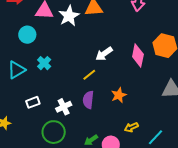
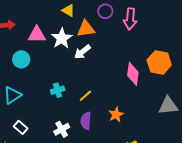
white arrow: (104, 54) -> (82, 52), moved
cyan cross: (44, 63) -> (58, 90), moved, turned 32
white rectangle: (33, 102) -> (21, 127), moved, turned 64

